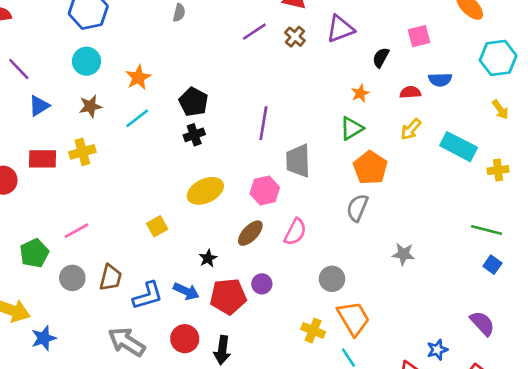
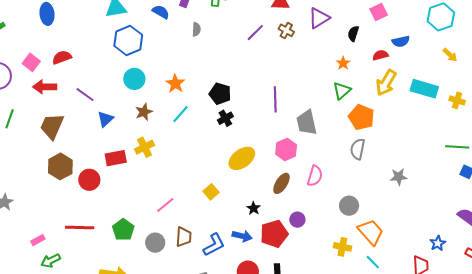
yellow arrow: (411, 129) -> (386, 83), size x1.5
yellow cross: (498, 170) -> (457, 100), turned 35
pink line: (76, 231) -> (165, 205), moved

